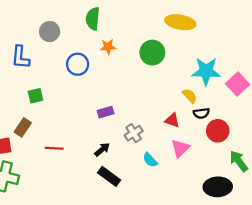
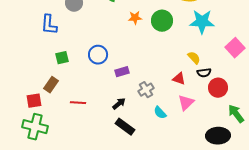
orange star: (108, 47) -> (135, 18), moved
blue circle: (78, 64) -> (98, 55), moved
cyan star: (206, 71) -> (202, 22), moved

